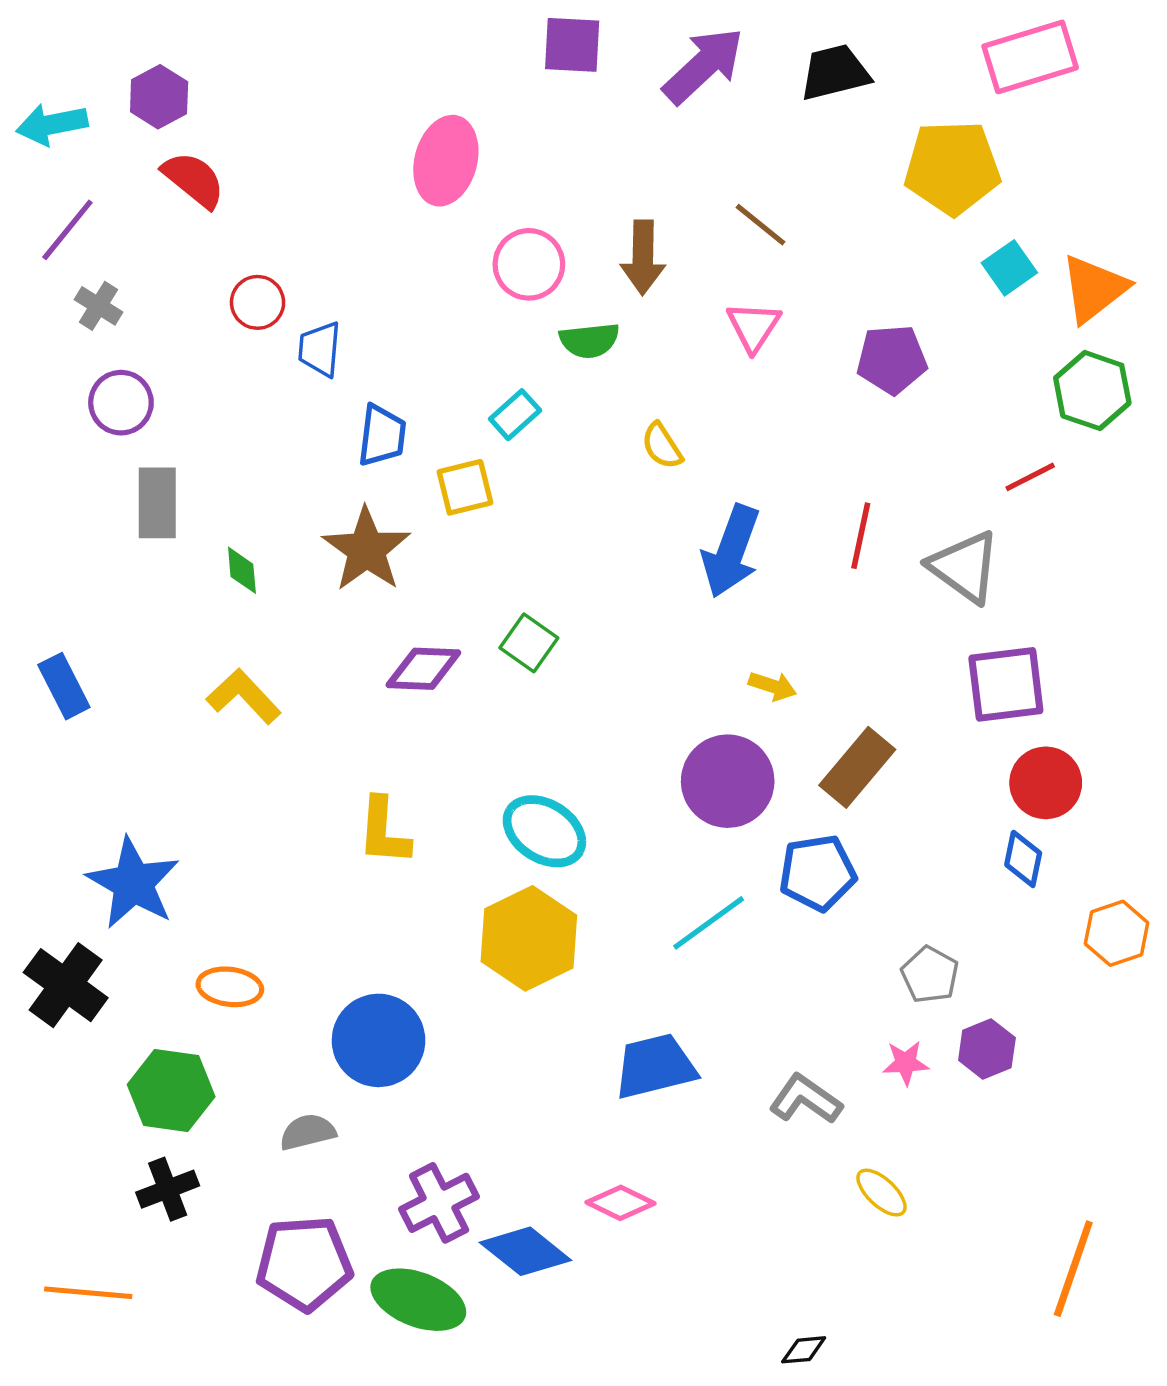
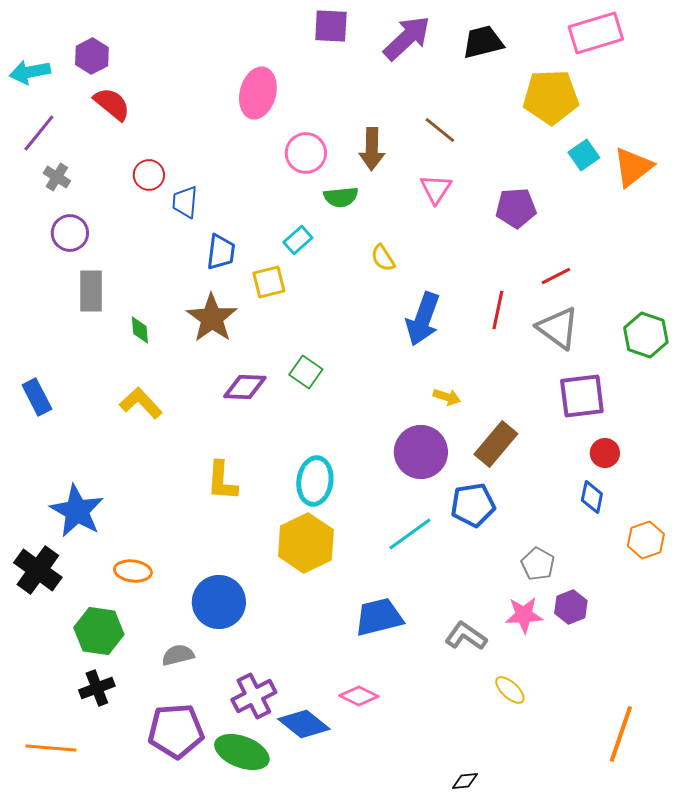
green hexagon: (1092, 391) -> (646, 335), moved
red line: (1030, 477) -> (556, 276), moved
red circle: (1046, 783) -> (605, 453), size x0.7
cyan ellipse: (544, 831) -> (315, 481), turned 66
pink star: (906, 1063) -> (524, 615), size x1.4

